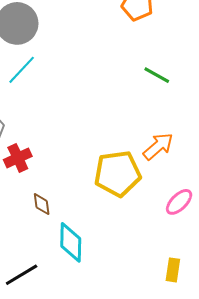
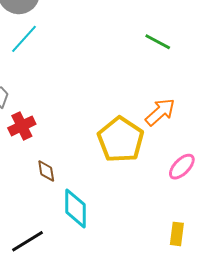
yellow pentagon: (118, 174) -> (121, 140), turned -30

